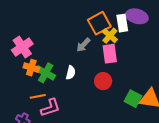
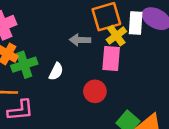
gray arrow: (83, 45) -> (80, 40), turned 35
green cross: (46, 73) -> (24, 65), turned 30

